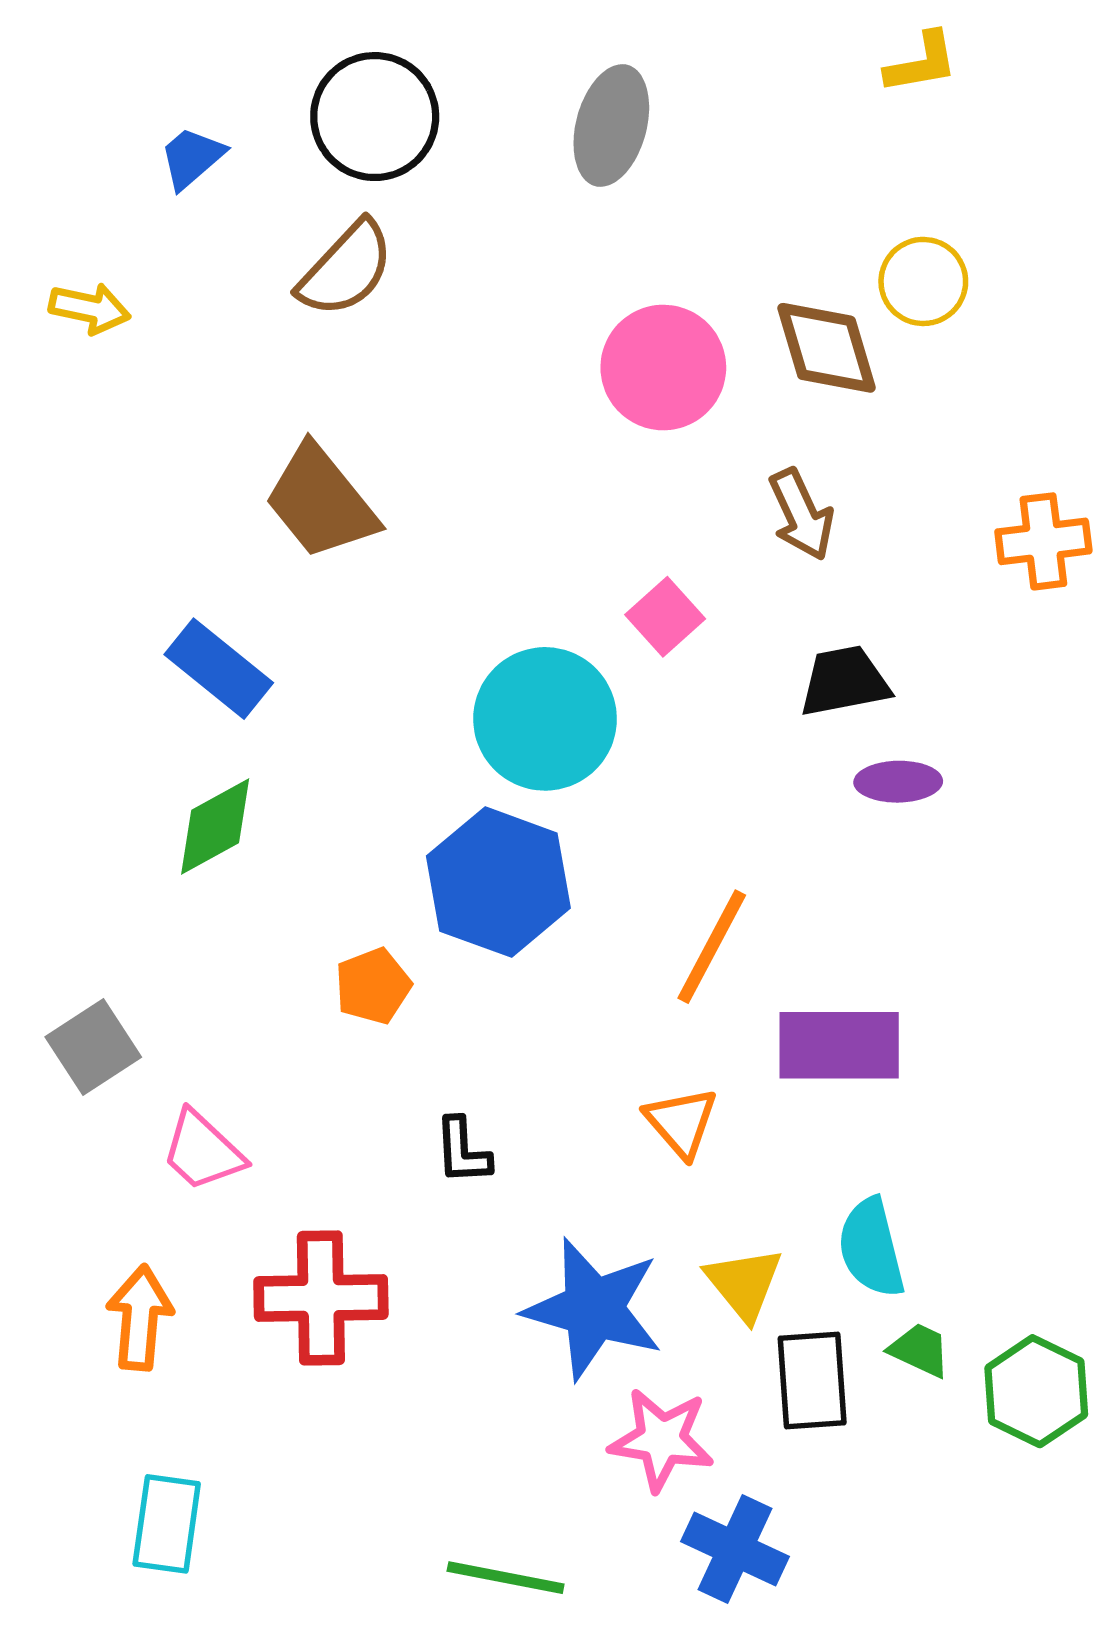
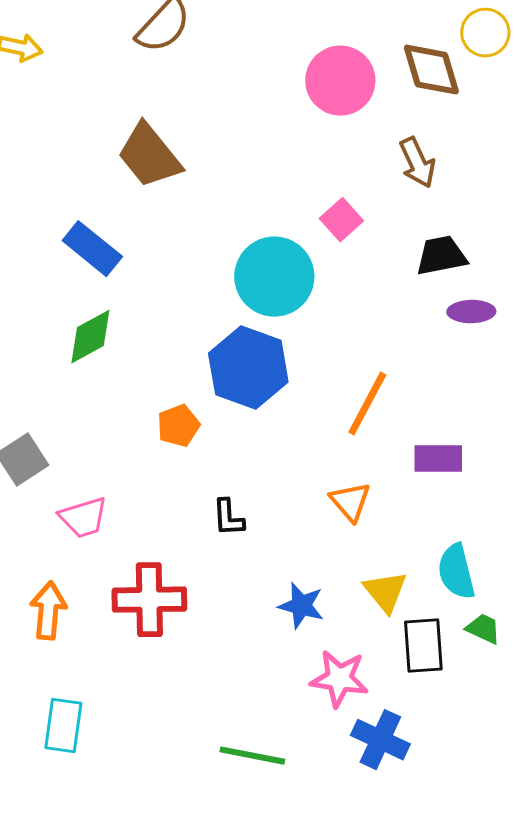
purple rectangle: (839, 1045) -> (438, 459), size x0.7
pink trapezoid: (203, 1151) -> (83, 518), turned -60
blue star: (593, 1309) -> (301, 606), size x0.6

